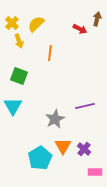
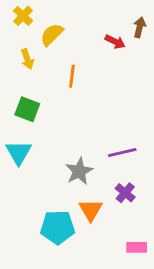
yellow cross: (12, 23) -> (23, 16), moved
purple cross: (84, 149) -> (125, 193), moved
cyan pentagon: (40, 158) -> (58, 227), turned 30

